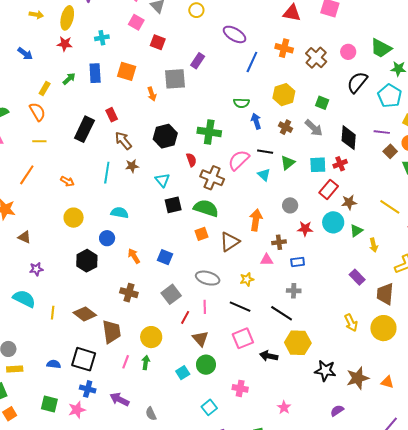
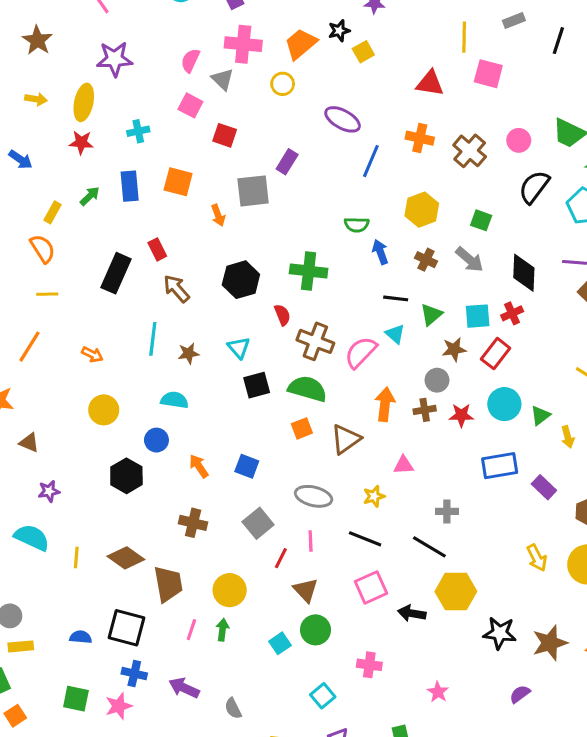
pink semicircle: (239, 160) -> (361, 352), moved
brown star: (132, 166) -> (189, 353), moved
brown star: (349, 202) -> (454, 349), moved
brown cross: (279, 242) -> (425, 410), moved
blue rectangle: (298, 262) -> (500, 466), moved, size x1.6

